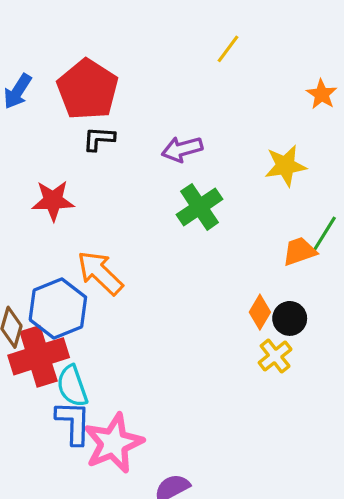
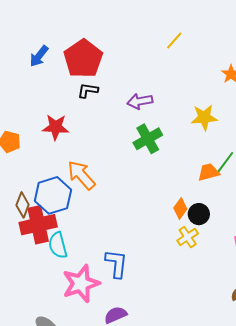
blue L-shape: (73, 423) -> (116, 264), moved

